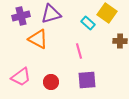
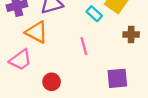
pink trapezoid: (21, 77) -> (20, 60), moved
purple square: (87, 80) -> (117, 78), moved

